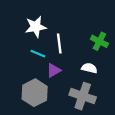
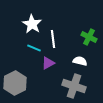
white star: (36, 27) -> (32, 24), turned -30
gray hexagon: (35, 93) -> (15, 83), moved

